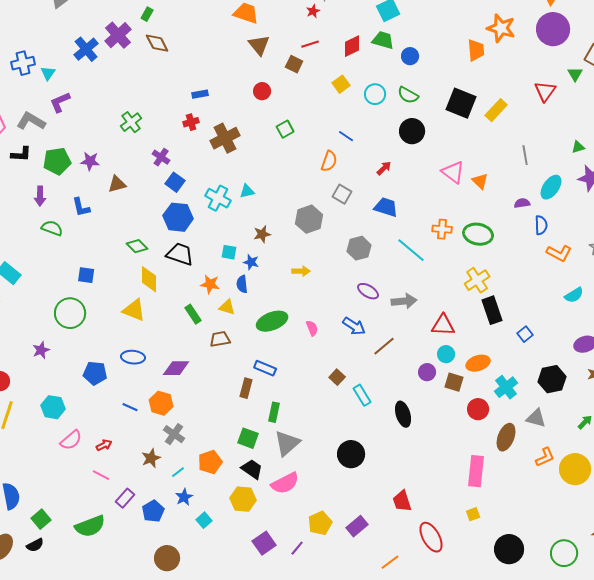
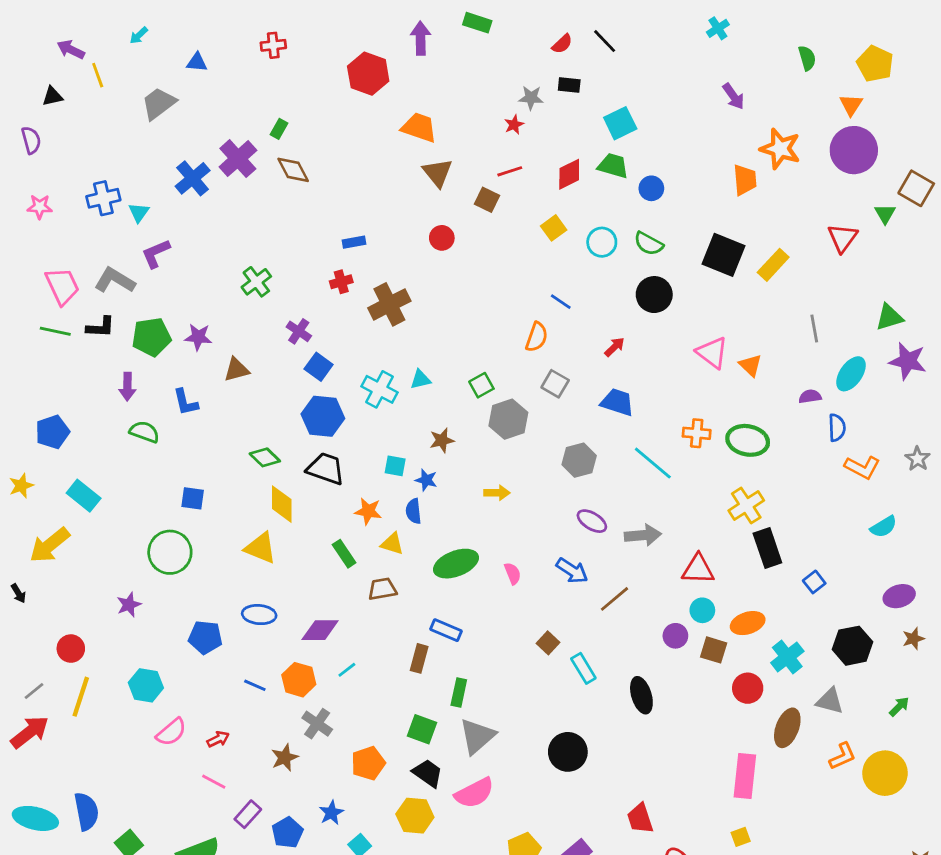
green square: (285, 129) -> (481, 385), moved
green triangle: (578, 147) -> (889, 317), size x1.5
cyan line: (178, 472) -> (347, 670), moved

